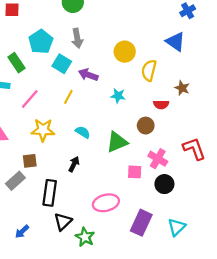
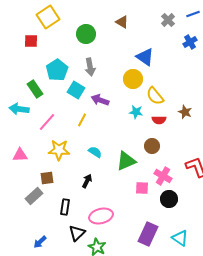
blue triangle: (175, 42) -> (145, 57), moved
yellow semicircle: (149, 70) -> (155, 96), turned -54
cyan star: (118, 96) -> (136, 112), moved
red semicircle: (161, 105) -> (159, 120), moved
black rectangle: (50, 193) -> (65, 207), size x0.7
pink ellipse: (106, 203) -> (101, 216), moved
cyan triangle: (177, 227) -> (180, 238), turned -42

